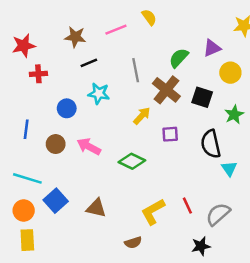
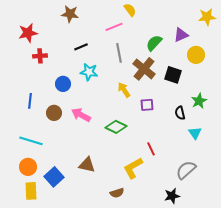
pink line: (116, 30) -> (114, 27), moved
brown star: (75, 37) -> (70, 14), moved
green star: (234, 114) -> (199, 101), moved
yellow arrow: (142, 116) -> (124, 90), turned -77
black semicircle: (211, 144) -> (180, 113), size x0.6
blue square: (56, 201) -> (54, 177), moved
red line: (187, 206) -> (151, 149), moved

